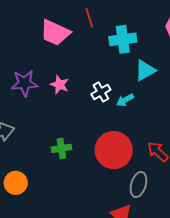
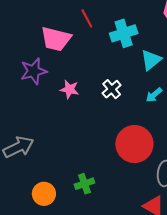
purple star: (24, 83) -> (34, 71), moved
cyan arrow: (125, 100) -> (154, 95), moved
green cross: (61, 148) -> (84, 184), moved

